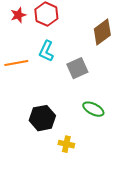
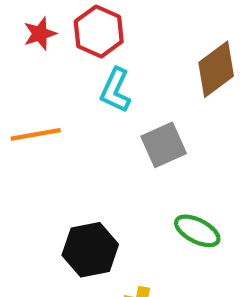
cyan L-shape: (46, 51) -> (115, 90), moved

